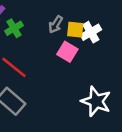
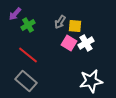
white cross: (91, 32) -> (86, 43), moved
white star: (96, 101) -> (91, 81), turned -30

